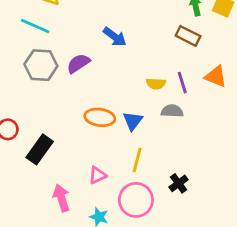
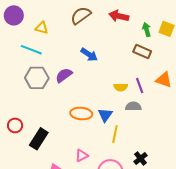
yellow line: (137, 160) -> (115, 134), moved

